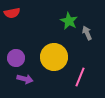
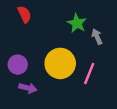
red semicircle: (12, 13) -> (24, 14), moved, turned -105
pink line: (80, 77) -> (89, 73), moved

